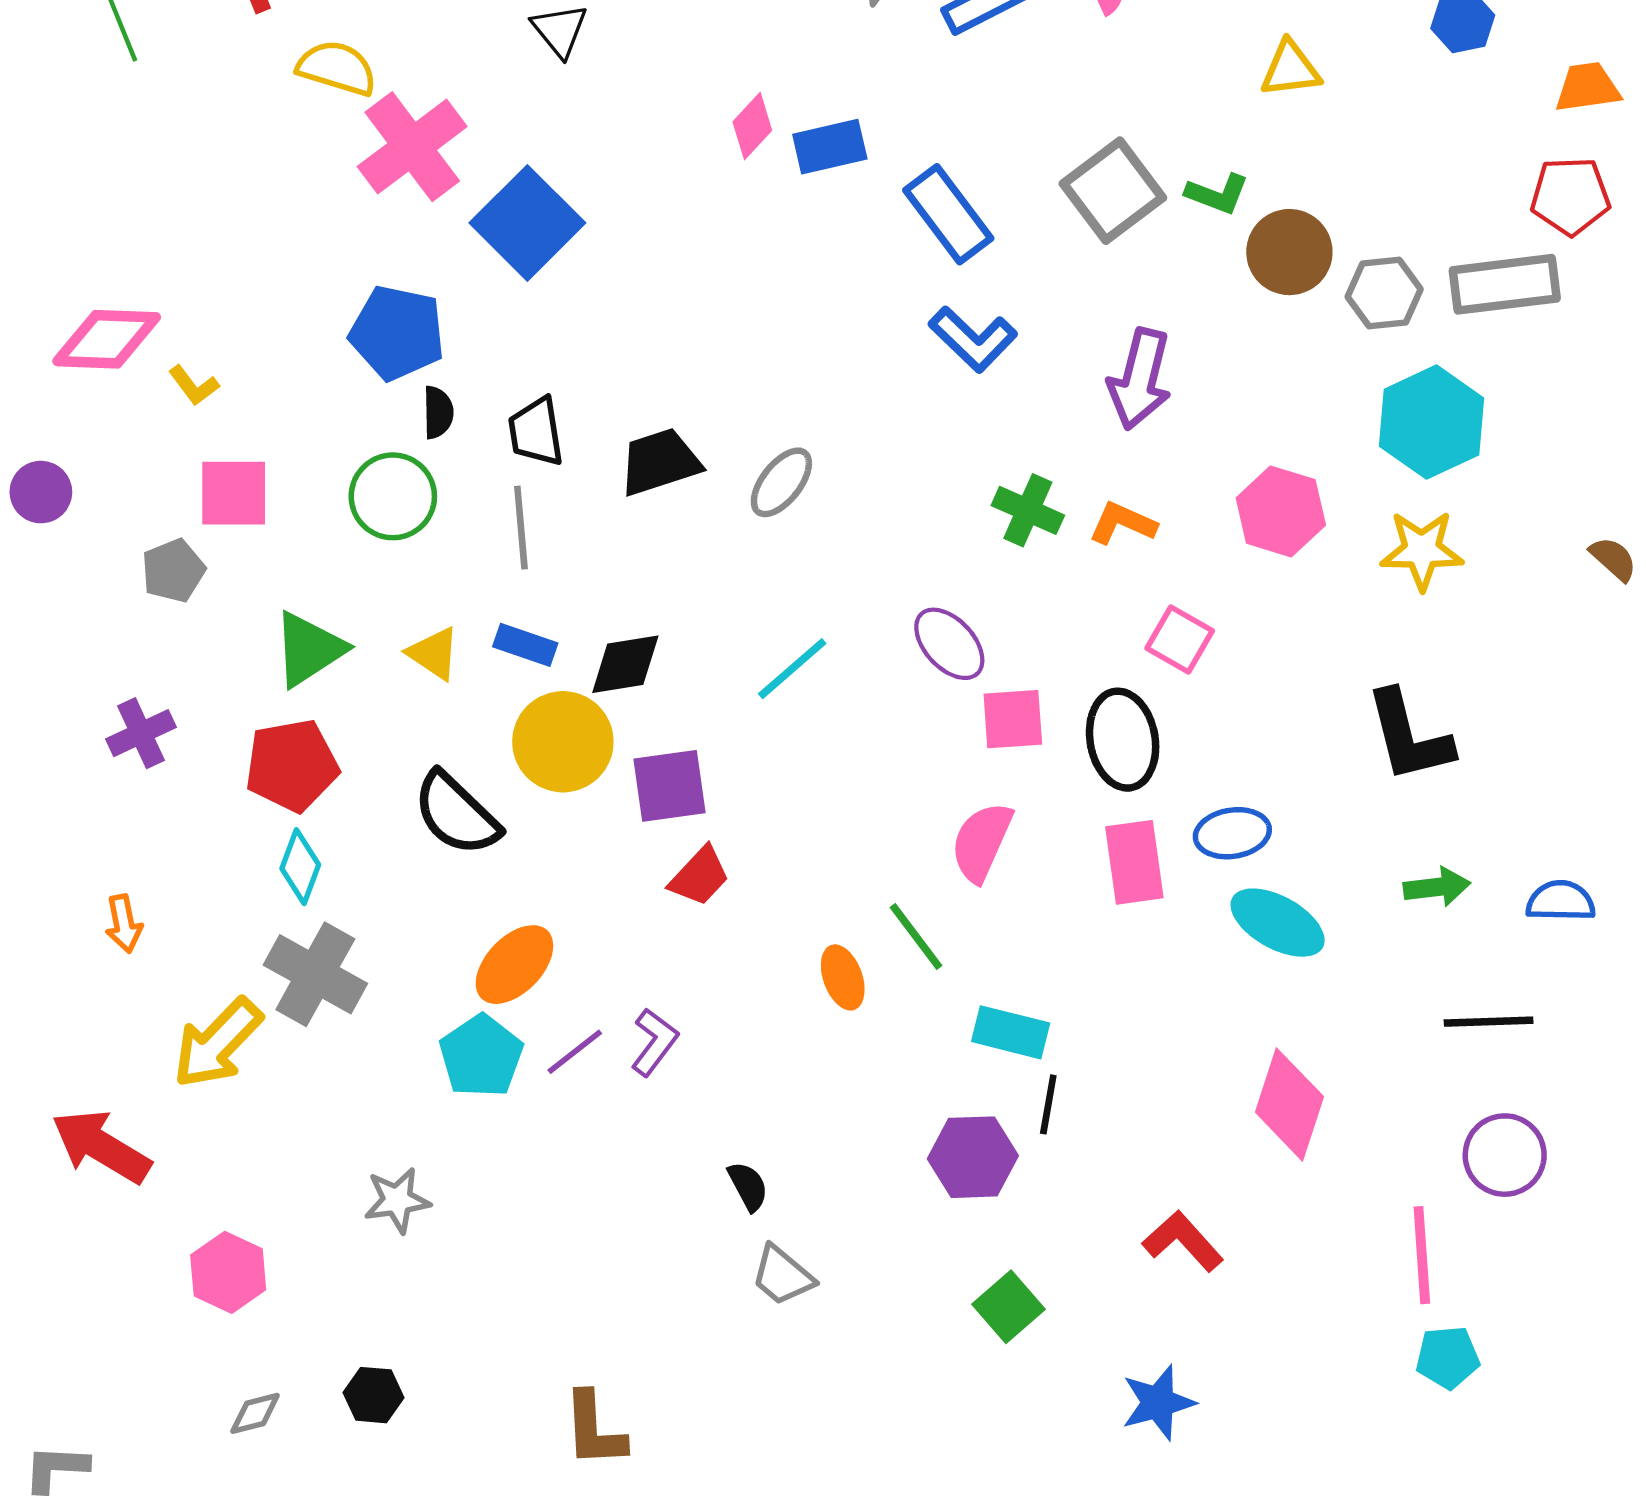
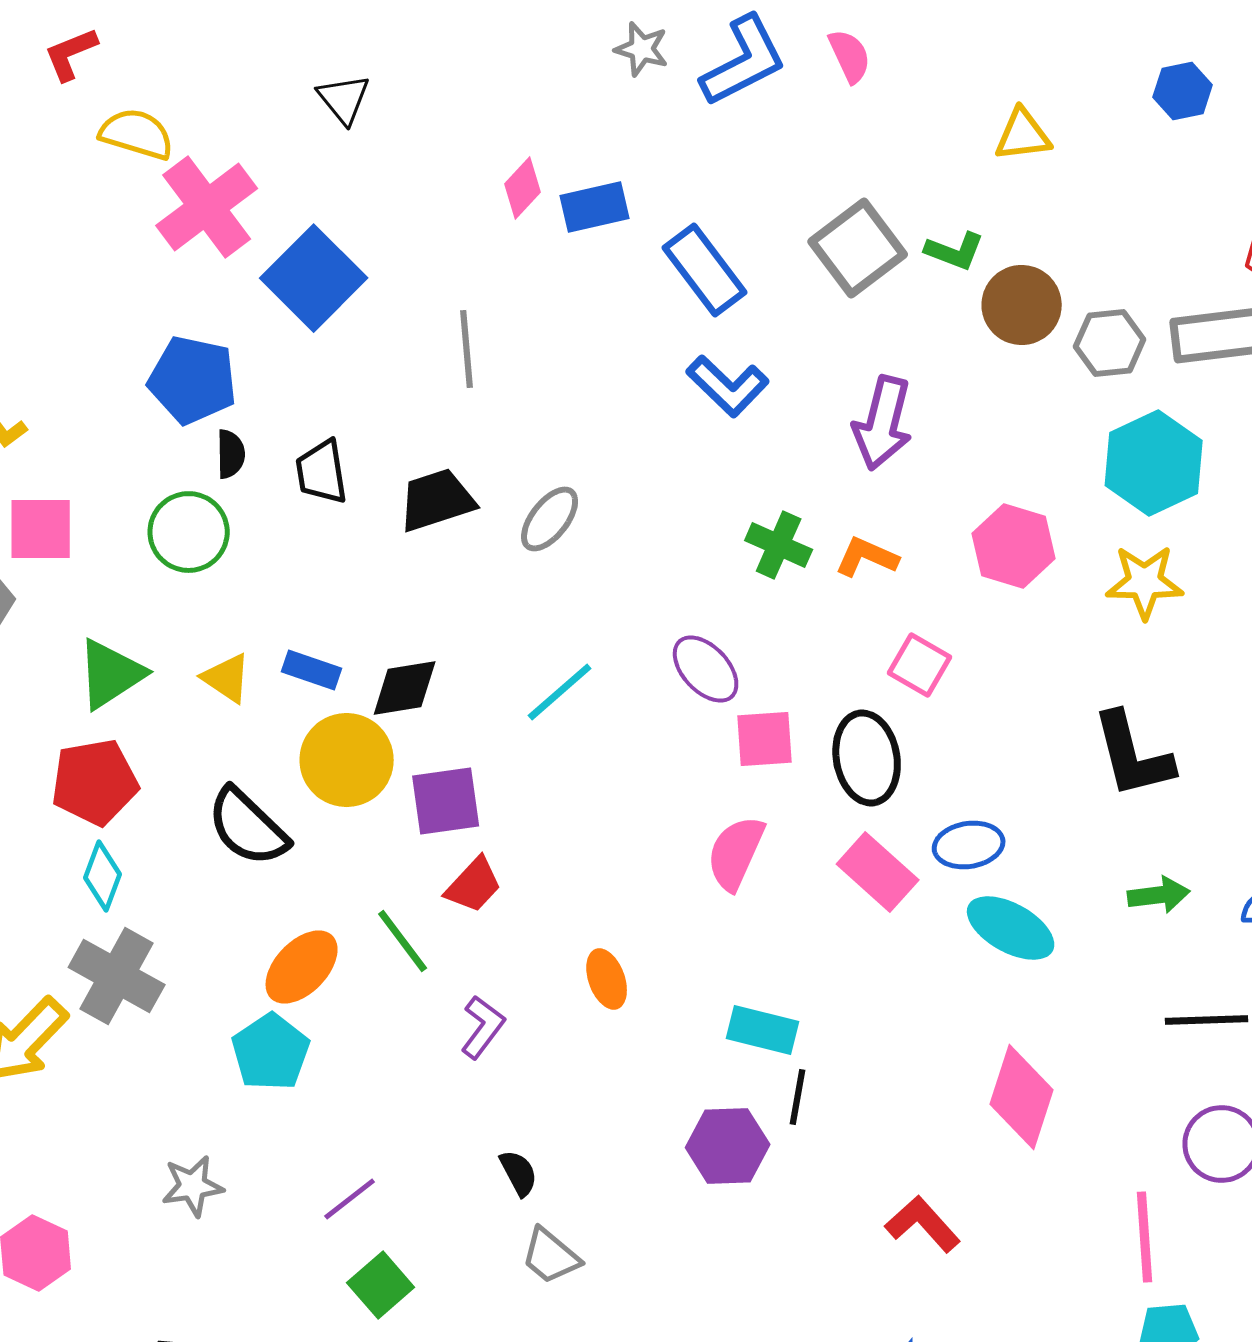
gray line: (521, 528) -> (467, 349), moved
pink rectangle: (1134, 862) -> (878, 872), turned -40
green line: (916, 937) -> (403, 941), moved
purple L-shape: (654, 1042) -> (483, 1027), moved
purple line: (575, 1052) -> (350, 1199), moved
green square: (1008, 1307) -> (381, 1285), moved

